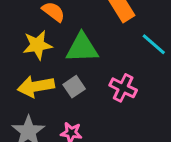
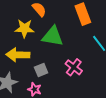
gray square: (74, 87) -> (41, 70), moved

